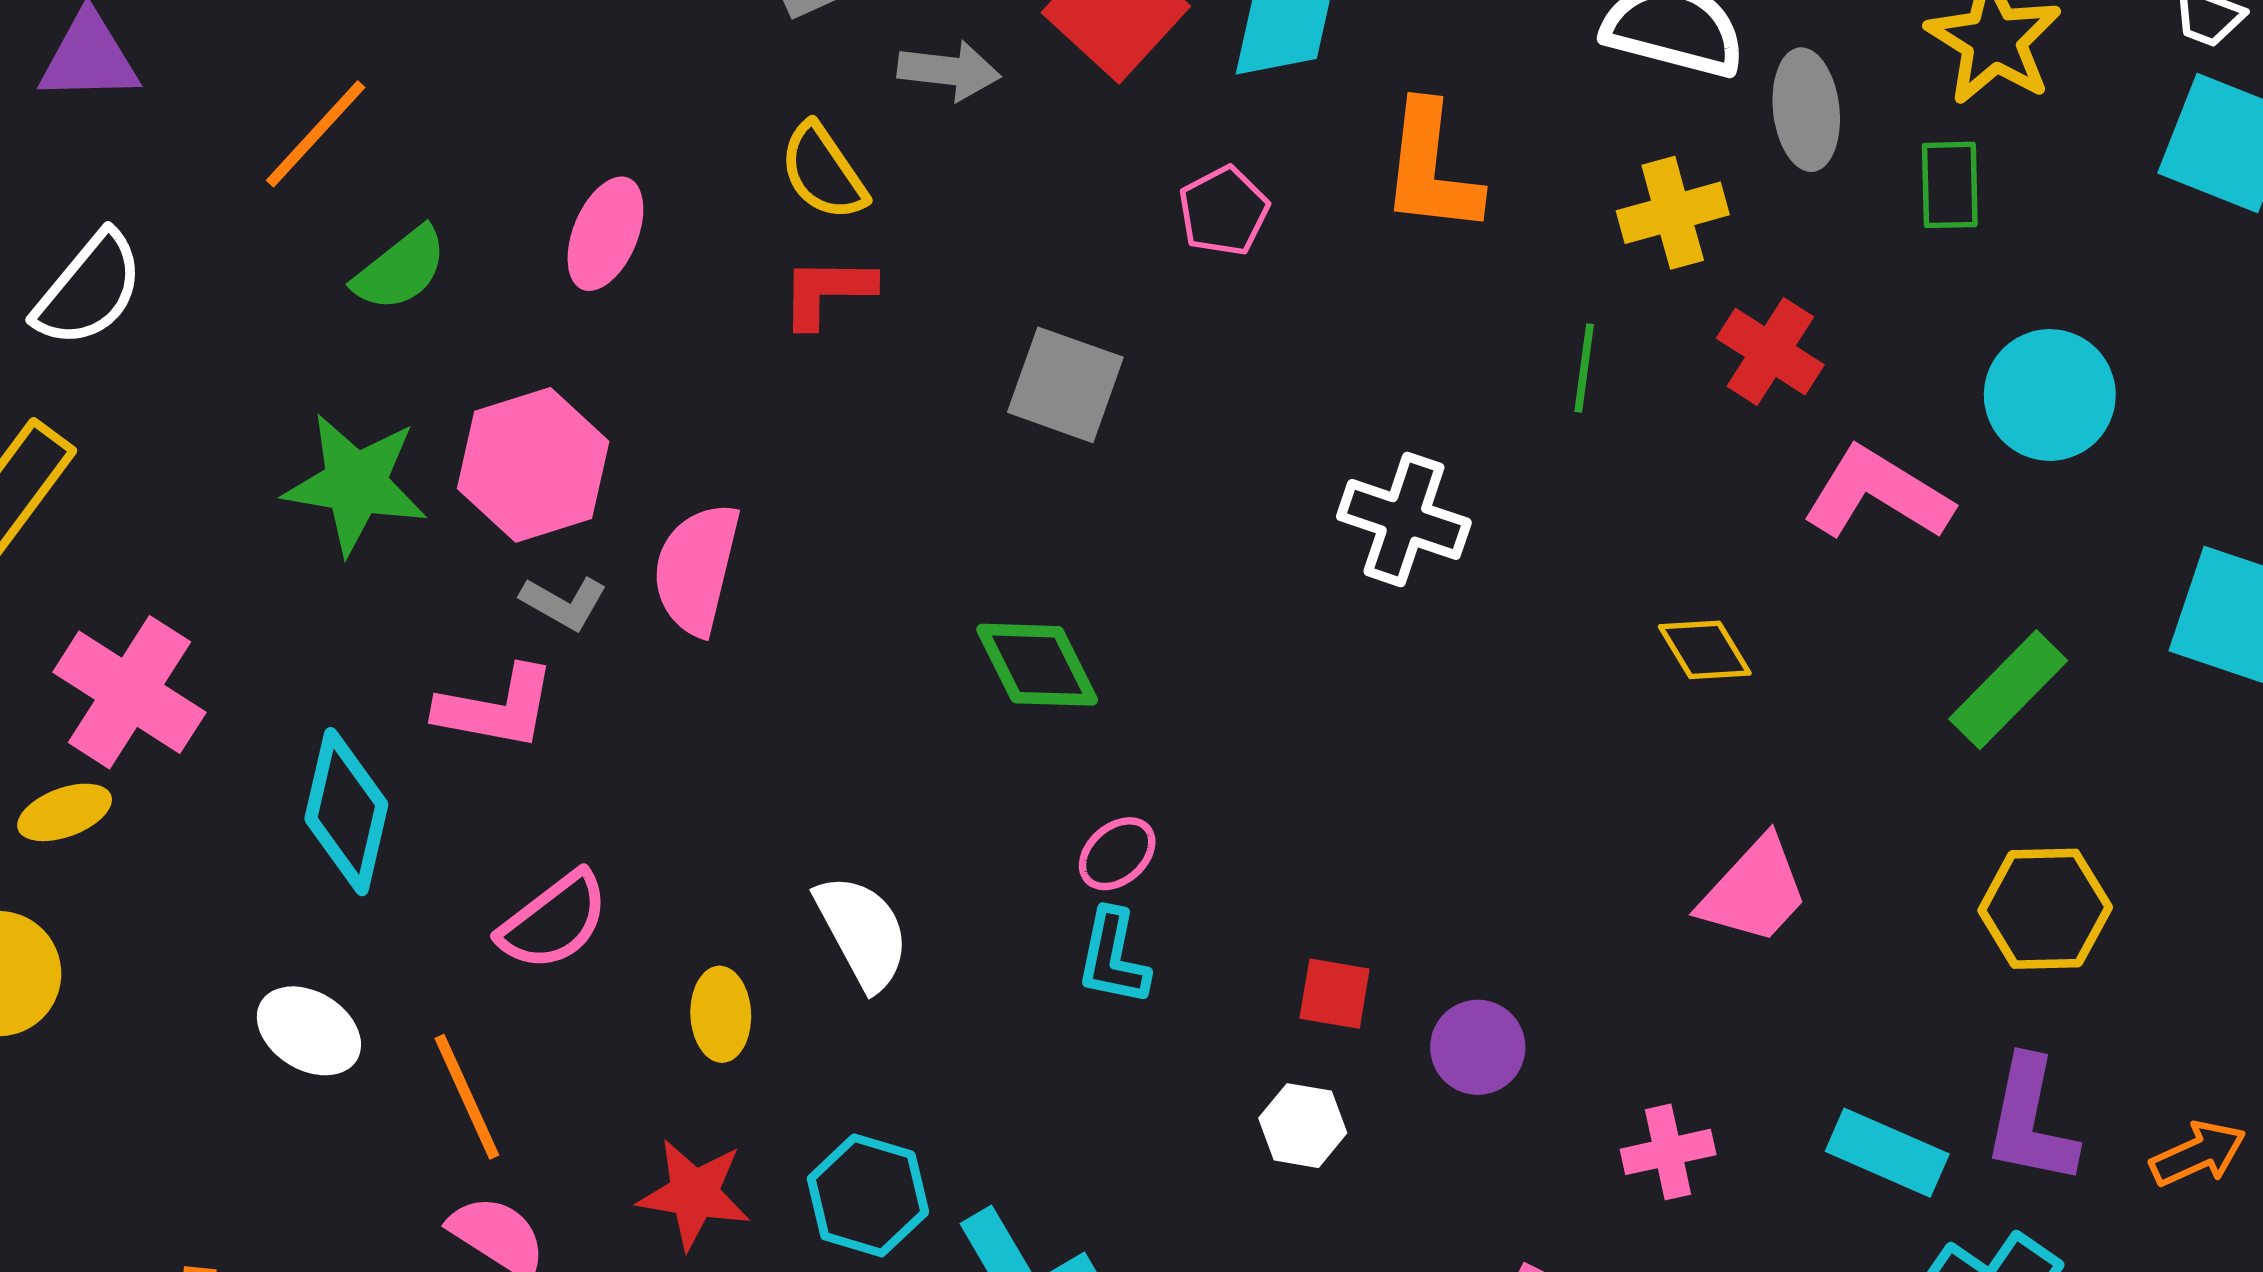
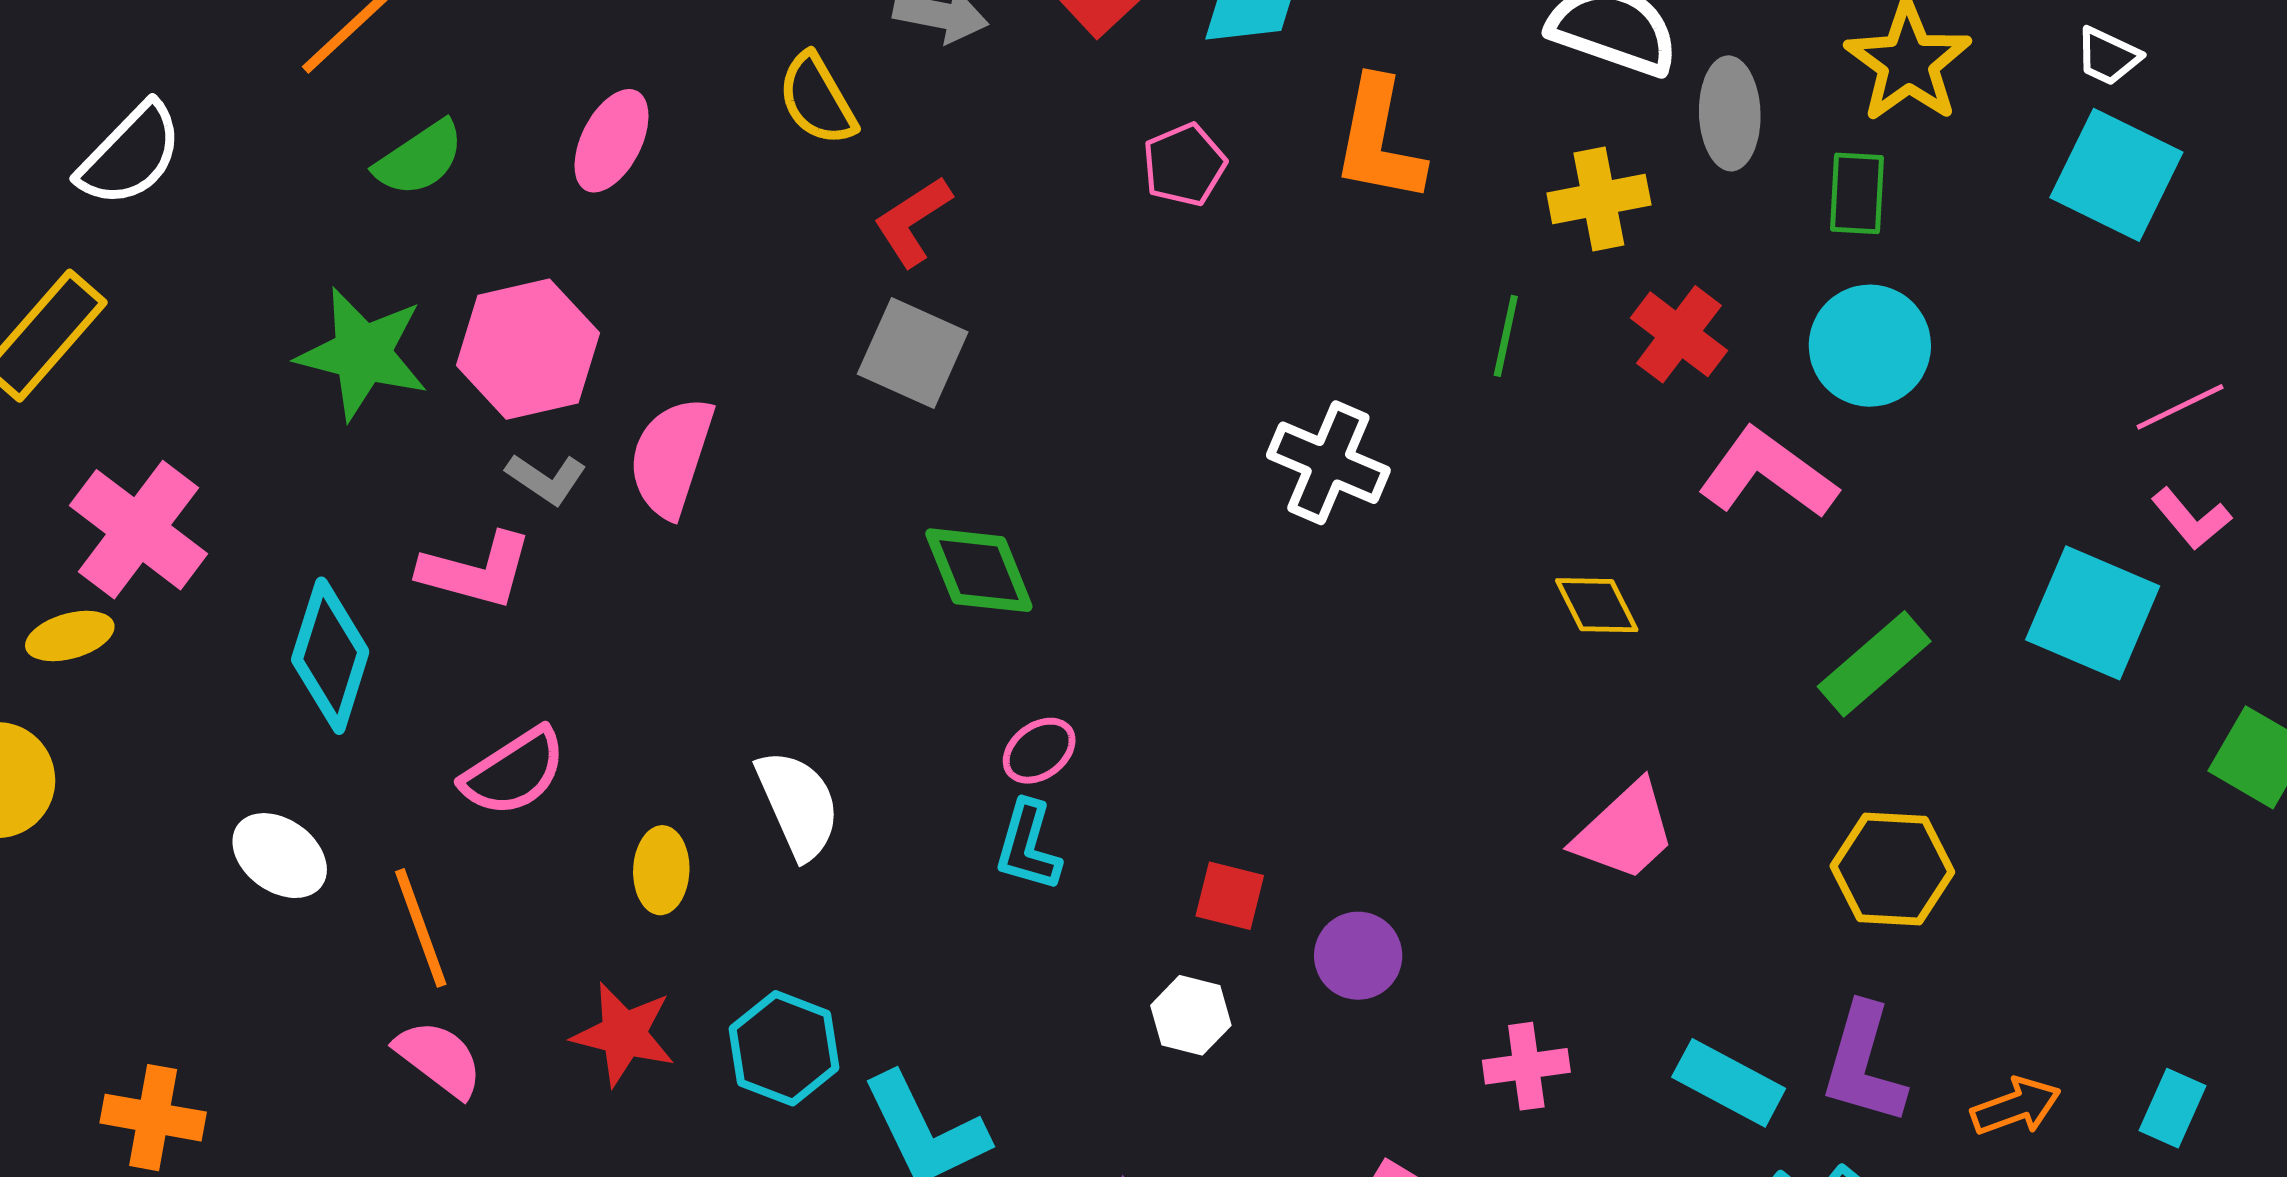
red L-shape: (827, 292) -> (913, 221), moved, turned -38
gray square: (1065, 385) -> (913, 353), moved
cyan circle: (2050, 395) -> (1870, 346), moved

